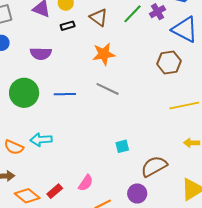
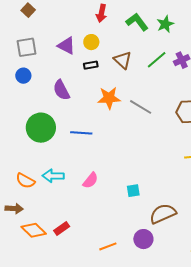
purple semicircle: (41, 53) -> (61, 90), turned 55
orange star: (104, 54) -> (109, 98), moved
gray line: (108, 89) -> (141, 107), moved
pink semicircle: (86, 183) -> (90, 180), moved

